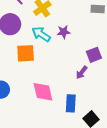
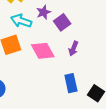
purple square: (94, 55) -> (62, 22), moved
pink diamond: (43, 92) -> (43, 51), moved

